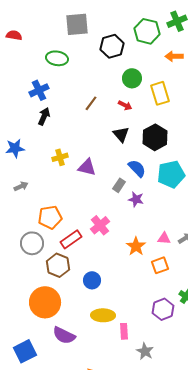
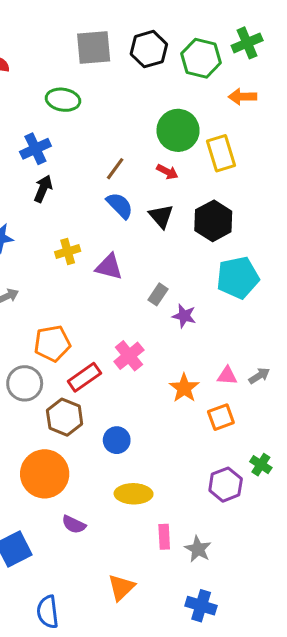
black hexagon: (112, 46) -> (149, 49), moved
green circle: (132, 78) -> (178, 130), size x1.4
blue semicircle: (137, 168) -> (120, 205), moved
pink rectangle: (124, 331) -> (164, 537), moved
purple semicircle: (64, 335) -> (74, 524), size x0.7

